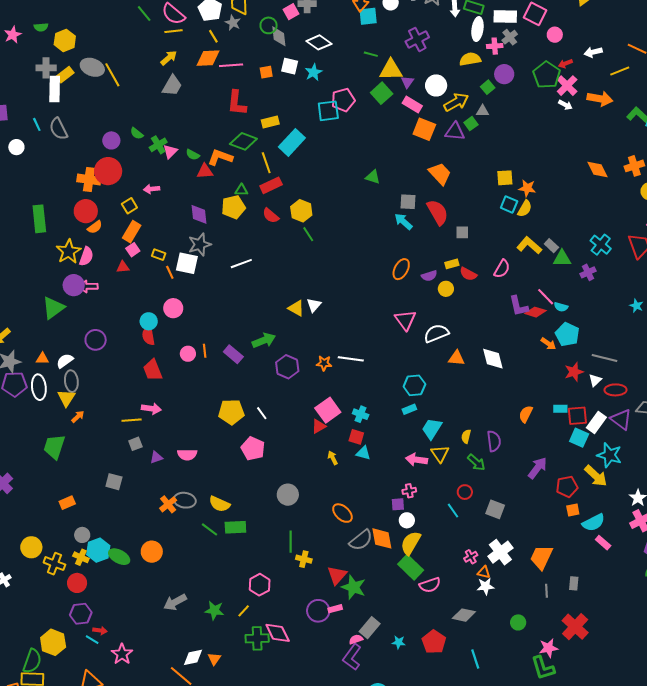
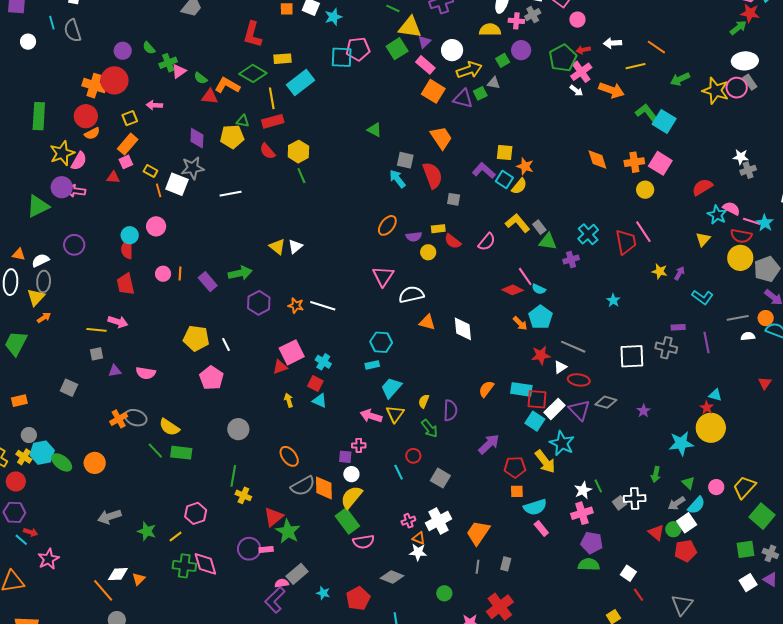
purple L-shape: (519, 306) -> (484, 171), moved, turned 135
cyan rectangle: (560, 409) -> (521, 389), size x1.5

